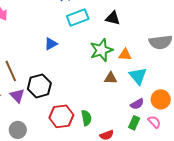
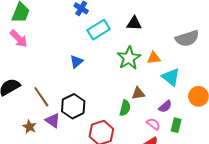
brown triangle: (111, 78) -> (138, 93), moved
purple semicircle: (137, 104) -> (165, 106), moved
green semicircle: (86, 118) -> (125, 108), moved, turned 35
pink semicircle: (154, 122) -> (153, 124), moved

